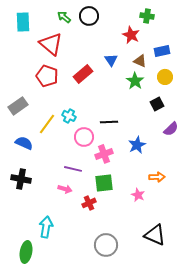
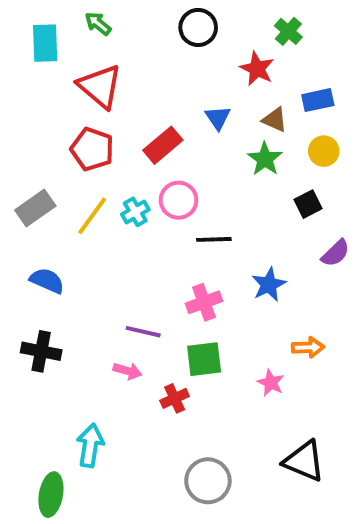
black circle: (89, 16) -> (198, 27), moved
green cross: (147, 16) -> (288, 31), turned 32
green arrow: (64, 17) -> (98, 24), moved
cyan cross: (69, 116) -> (135, 212), moved, turned 32
yellow line: (47, 124) -> (92, 216), moved
pink circle: (84, 137) -> (179, 200), moved

